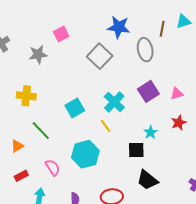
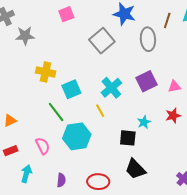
gray star: (38, 54) -> (25, 36), moved
yellow cross: (26, 96) -> (46, 72), moved
green line: (41, 131) -> (56, 112), moved

